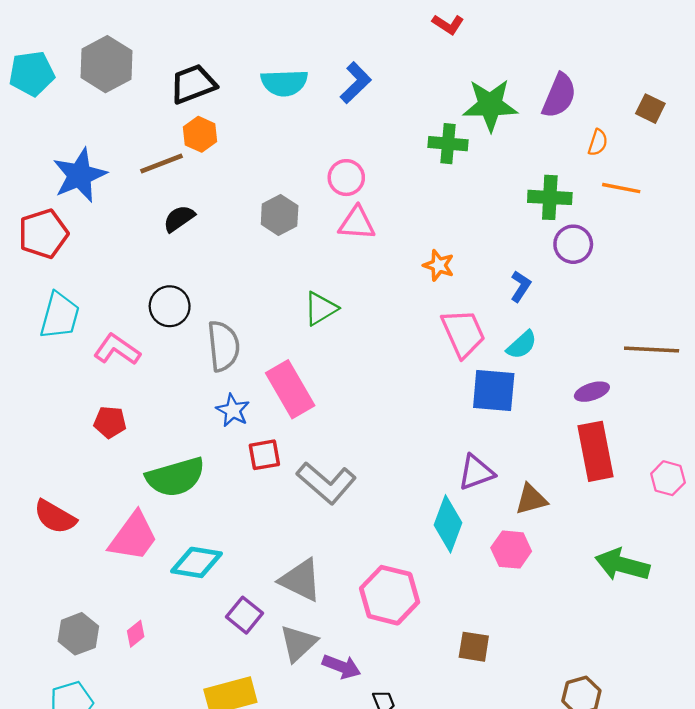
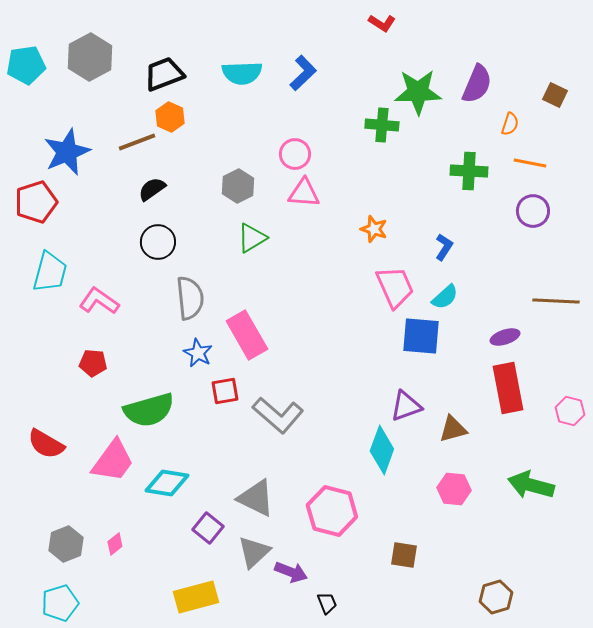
purple circle: (573, 244) -> (533, 211), moved
black circle: (170, 306) -> (158, 242), moved
green triangle: (321, 309) -> (252, 238), moved
pink hexagon: (511, 550) -> (454, 489), moved

